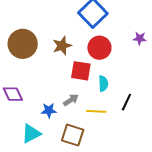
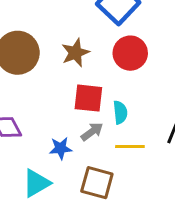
red square: (81, 71) -> (88, 98), moved
cyan semicircle: (103, 83) -> (120, 112), moved

